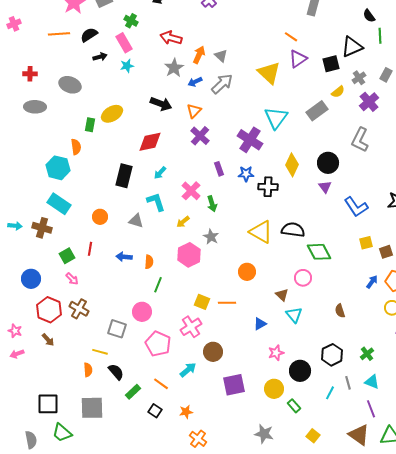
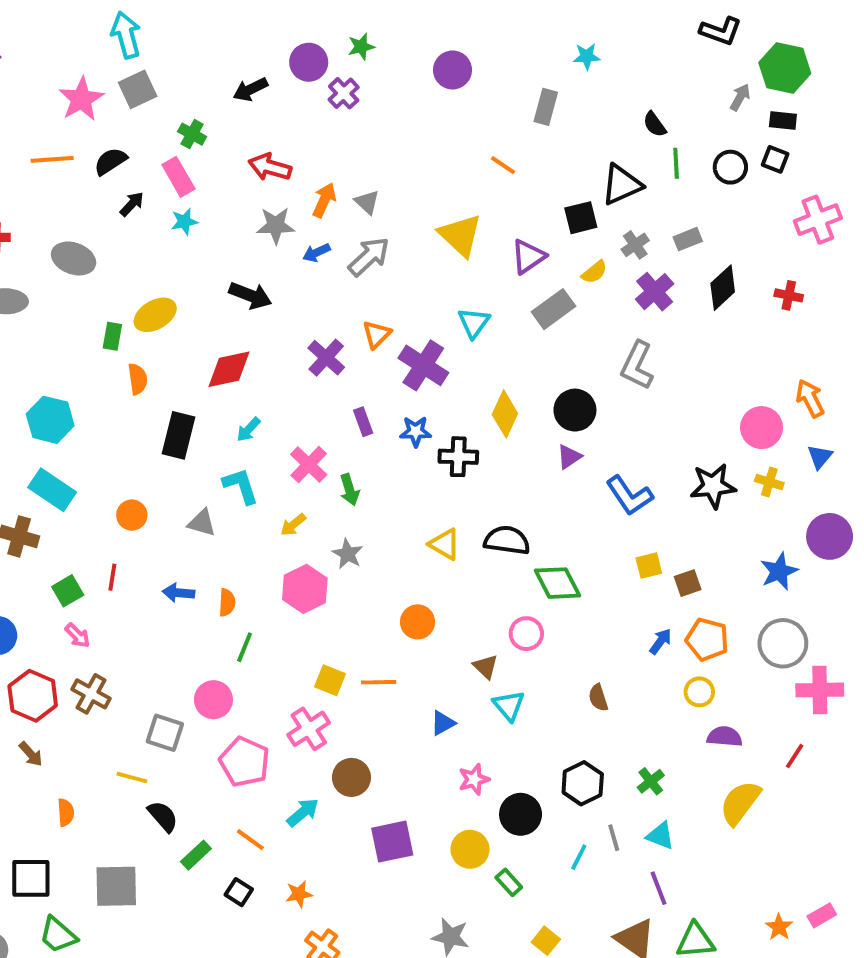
black arrow: (100, 57) -> (132, 204), turned -32
purple triangle: (298, 59) -> (528, 257), moved
gray star: (174, 68) -> (276, 225), turned 30
gray rectangle: (386, 75) -> (688, 239), turned 40
orange triangle: (194, 111) -> (377, 334), moved
cyan triangle: (276, 118) -> (474, 323), size x0.7
orange semicircle: (76, 147) -> (138, 379), moved
purple triangle: (325, 187) -> (569, 457), turned 32
yellow triangle: (261, 232) -> (445, 544), size x0.7
orange semicircle: (88, 370) -> (66, 812), moved

